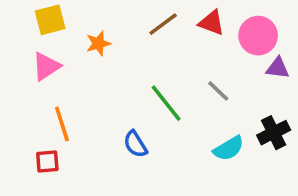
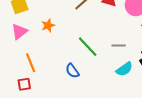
orange star: (98, 43) -> (48, 25), moved
gray line: (218, 91) -> (119, 45), moved, turned -40

